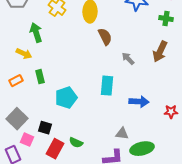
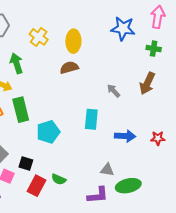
brown semicircle: (105, 37) -> (69, 68), moved, turned -78
green rectangle: (40, 77) -> (21, 110), size x1.6
red star: (171, 112) -> (158, 138), moved

